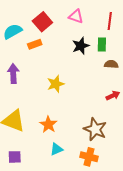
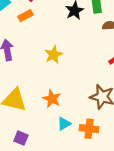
purple square: (15, 157) -> (21, 138), turned 32
orange cross: (89, 157) -> (89, 129), moved

